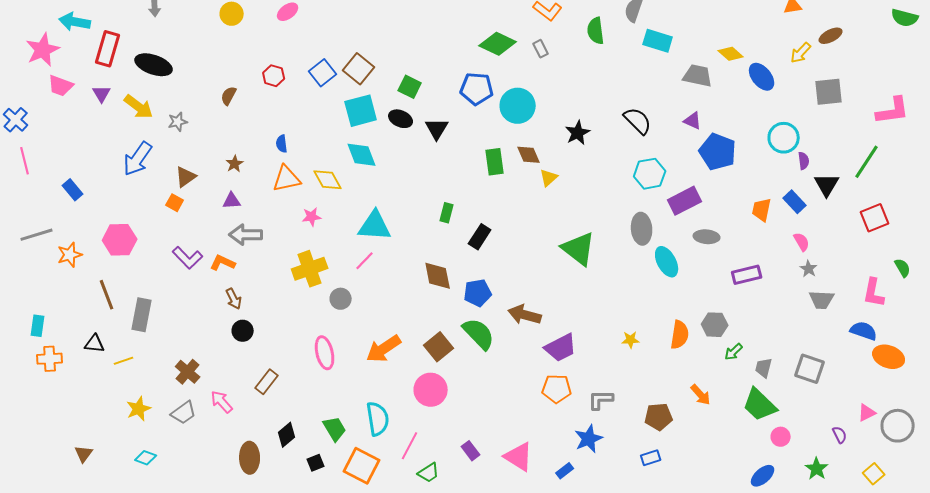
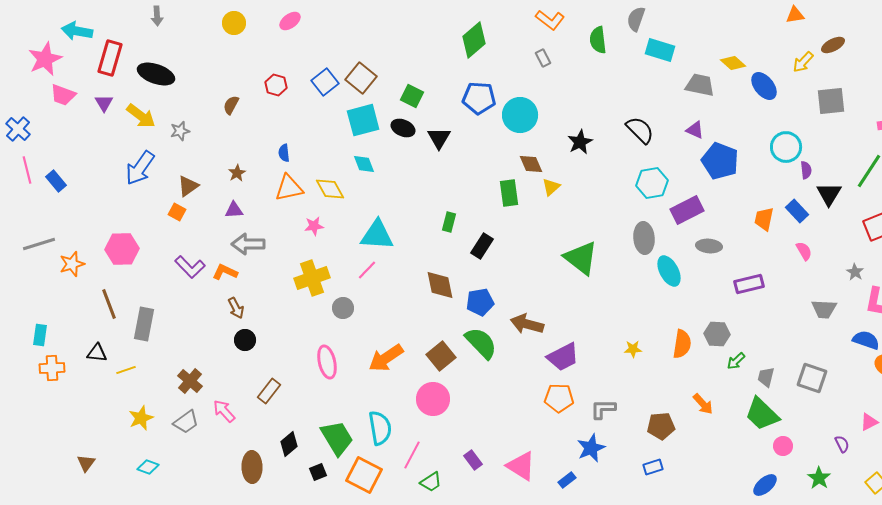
green diamond: (498, 44) -> (474, 40), moved, turned -66
cyan diamond: (362, 155) -> (364, 164), size x0.7
green rectangle: (495, 162) -> (509, 193), moved
blue rectangle: (73, 190) -> (56, 181), moved
gray star: (809, 269) -> (855, 272), moved
green trapezoid: (335, 429) -> (337, 438), size x1.4

